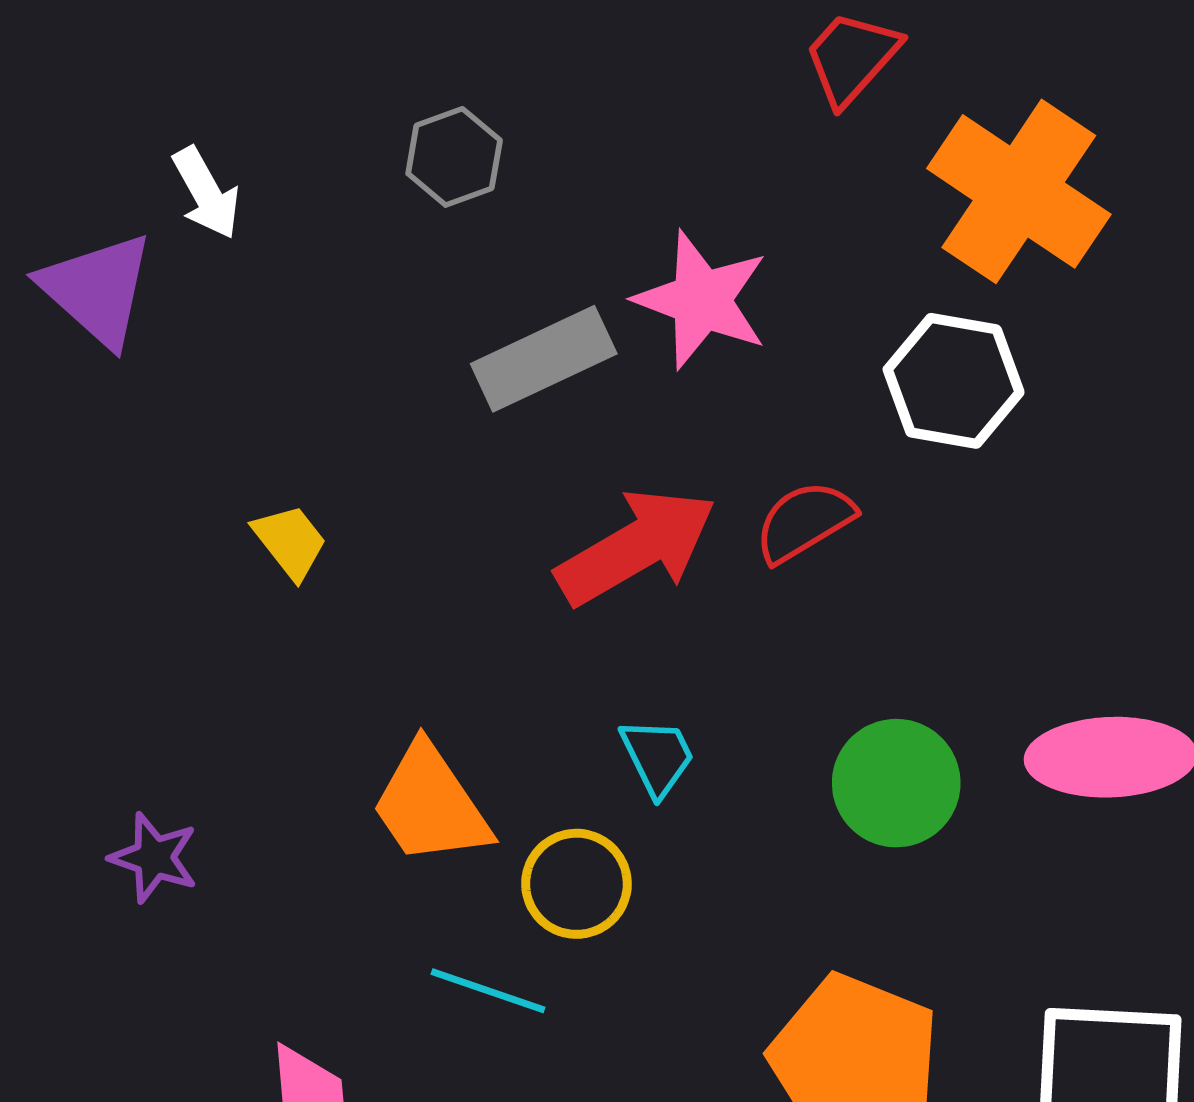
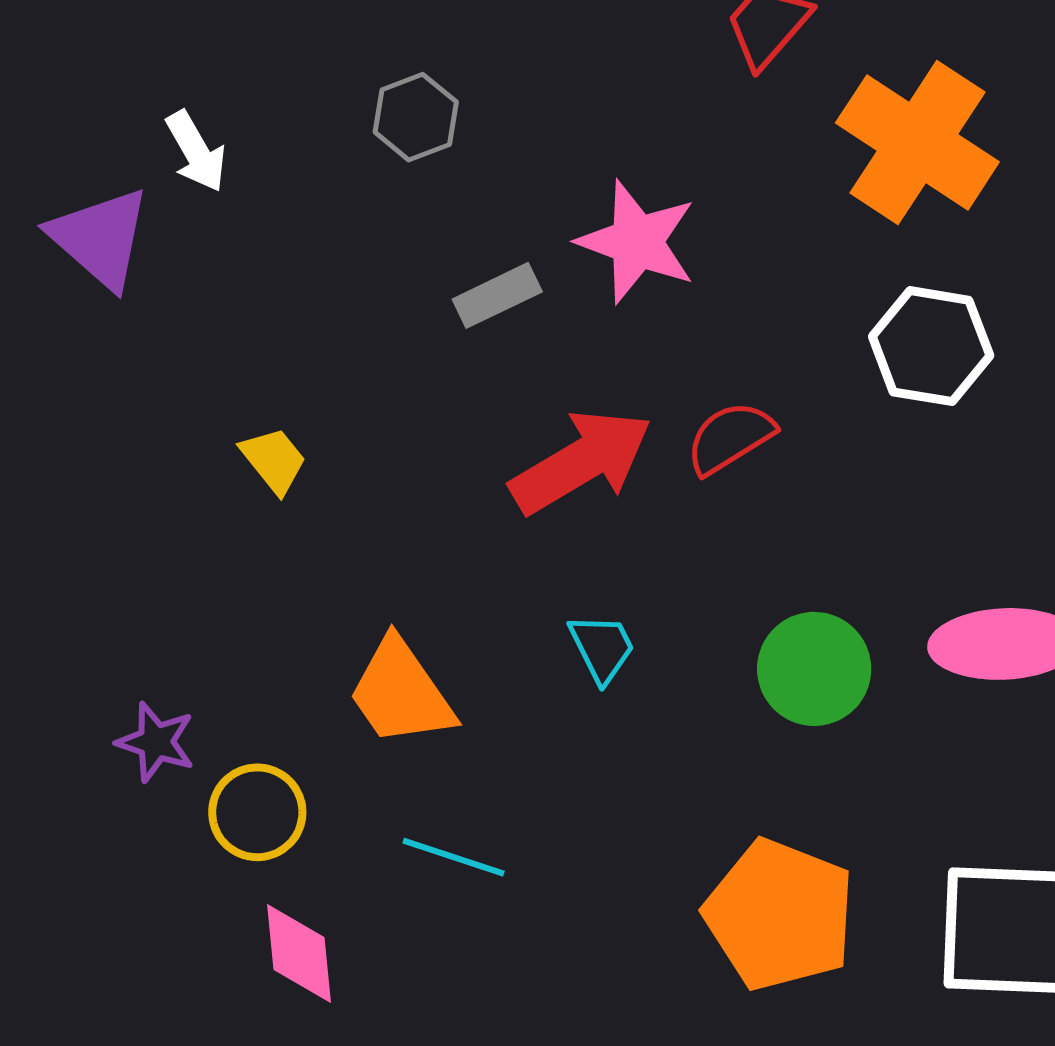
gray rectangle: (544, 359) -> (497, 295), size x0.7
white hexagon: (954, 381) -> (931, 346), moved
yellow circle: (576, 884) -> (257, 812), moved

